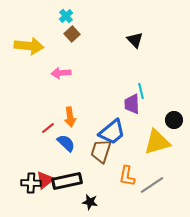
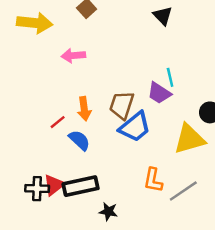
purple trapezoid: (132, 104) -> (159, 93), turned -55
brown trapezoid: (101, 151) -> (122, 105), moved

